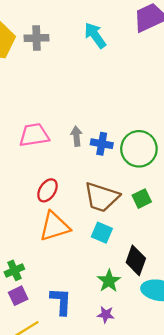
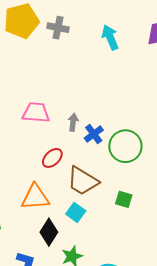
blue cross: (102, 144) -> (94, 134), turned 30
red ellipse: (47, 190) -> (52, 158), moved
green square: (142, 199) -> (124, 199), moved, turned 30
black diamond: (136, 260) -> (49, 232), moved

